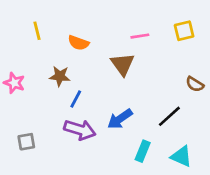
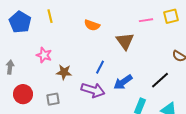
yellow line: (37, 31) -> (50, 16), moved
pink line: (140, 36) -> (146, 20), moved
brown star: (60, 76) -> (64, 72), moved
blue line: (76, 99) -> (100, 67), moved

